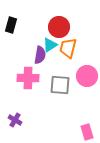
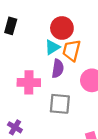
purple semicircle: (40, 55) -> (58, 69), moved
gray square: (60, 85) -> (60, 104), moved

